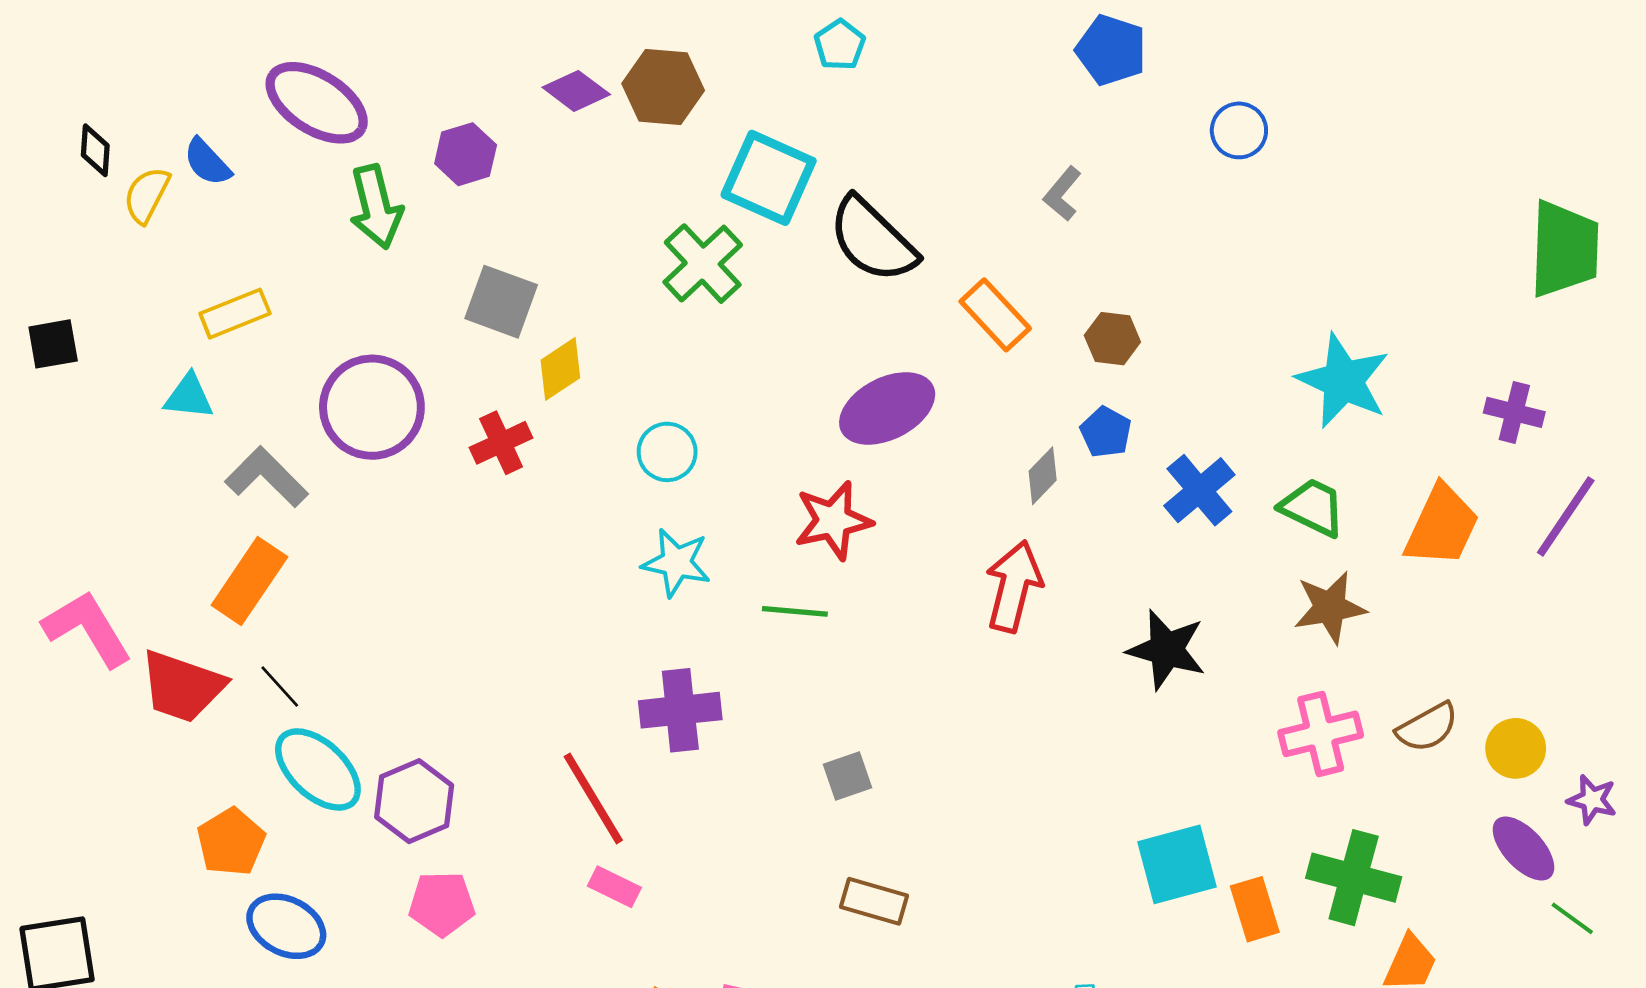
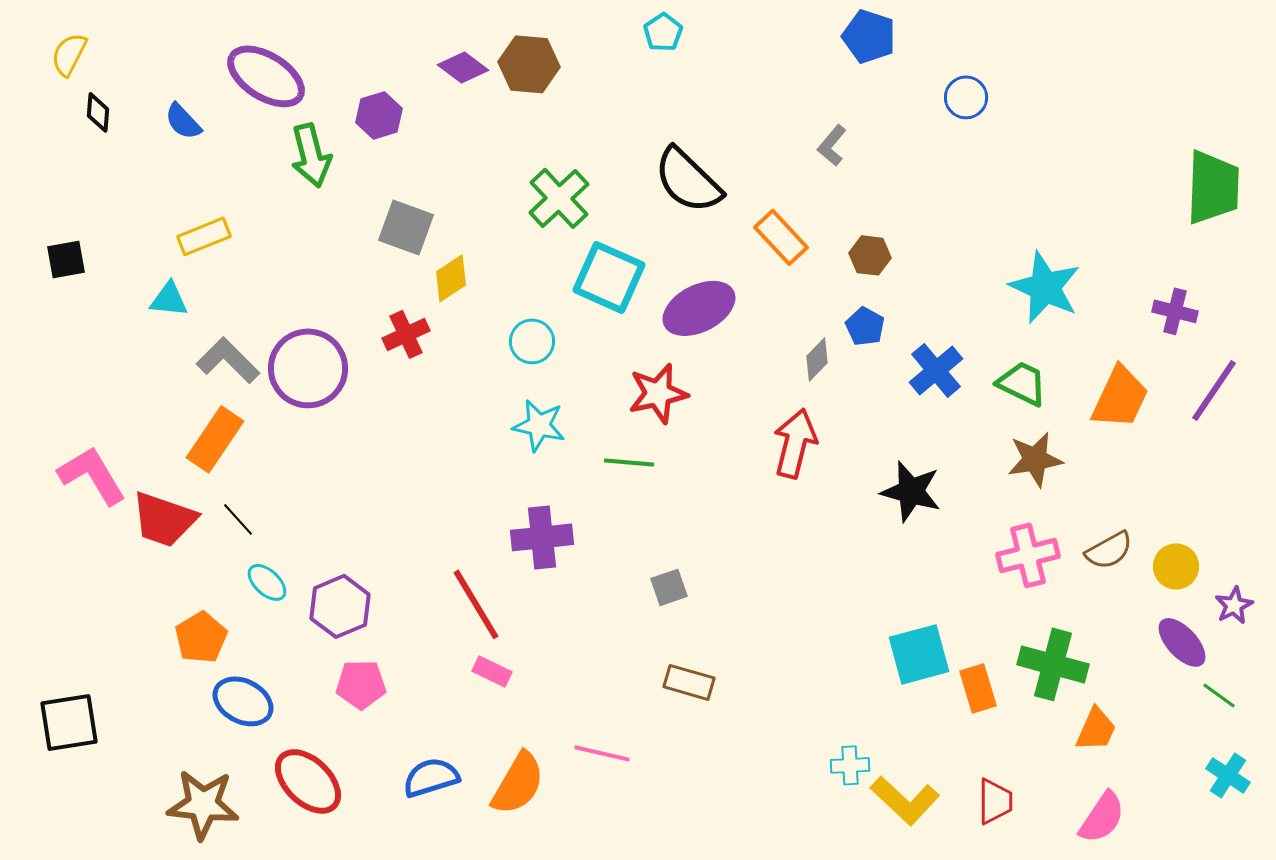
cyan square: (769, 178) -> (609, 277), moved
yellow semicircle: (147, 195) -> (69, 54), moved
purple circle: (372, 407) -> (308, 368), moved
cyan ellipse: (318, 769) -> (267, 582), size x0.6
purple star: (1592, 800) -> (1234, 605), turned 30

